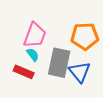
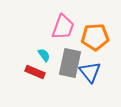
pink trapezoid: (35, 35) -> (63, 27), moved

